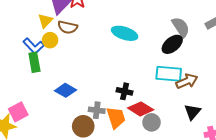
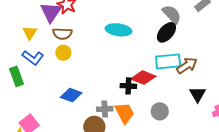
yellow triangle: (45, 21) -> (30, 33), moved
yellow circle: (50, 40) -> (63, 53), moved
green rectangle: (34, 62) -> (16, 76), moved
red diamond: (141, 109) -> (143, 78), moved

